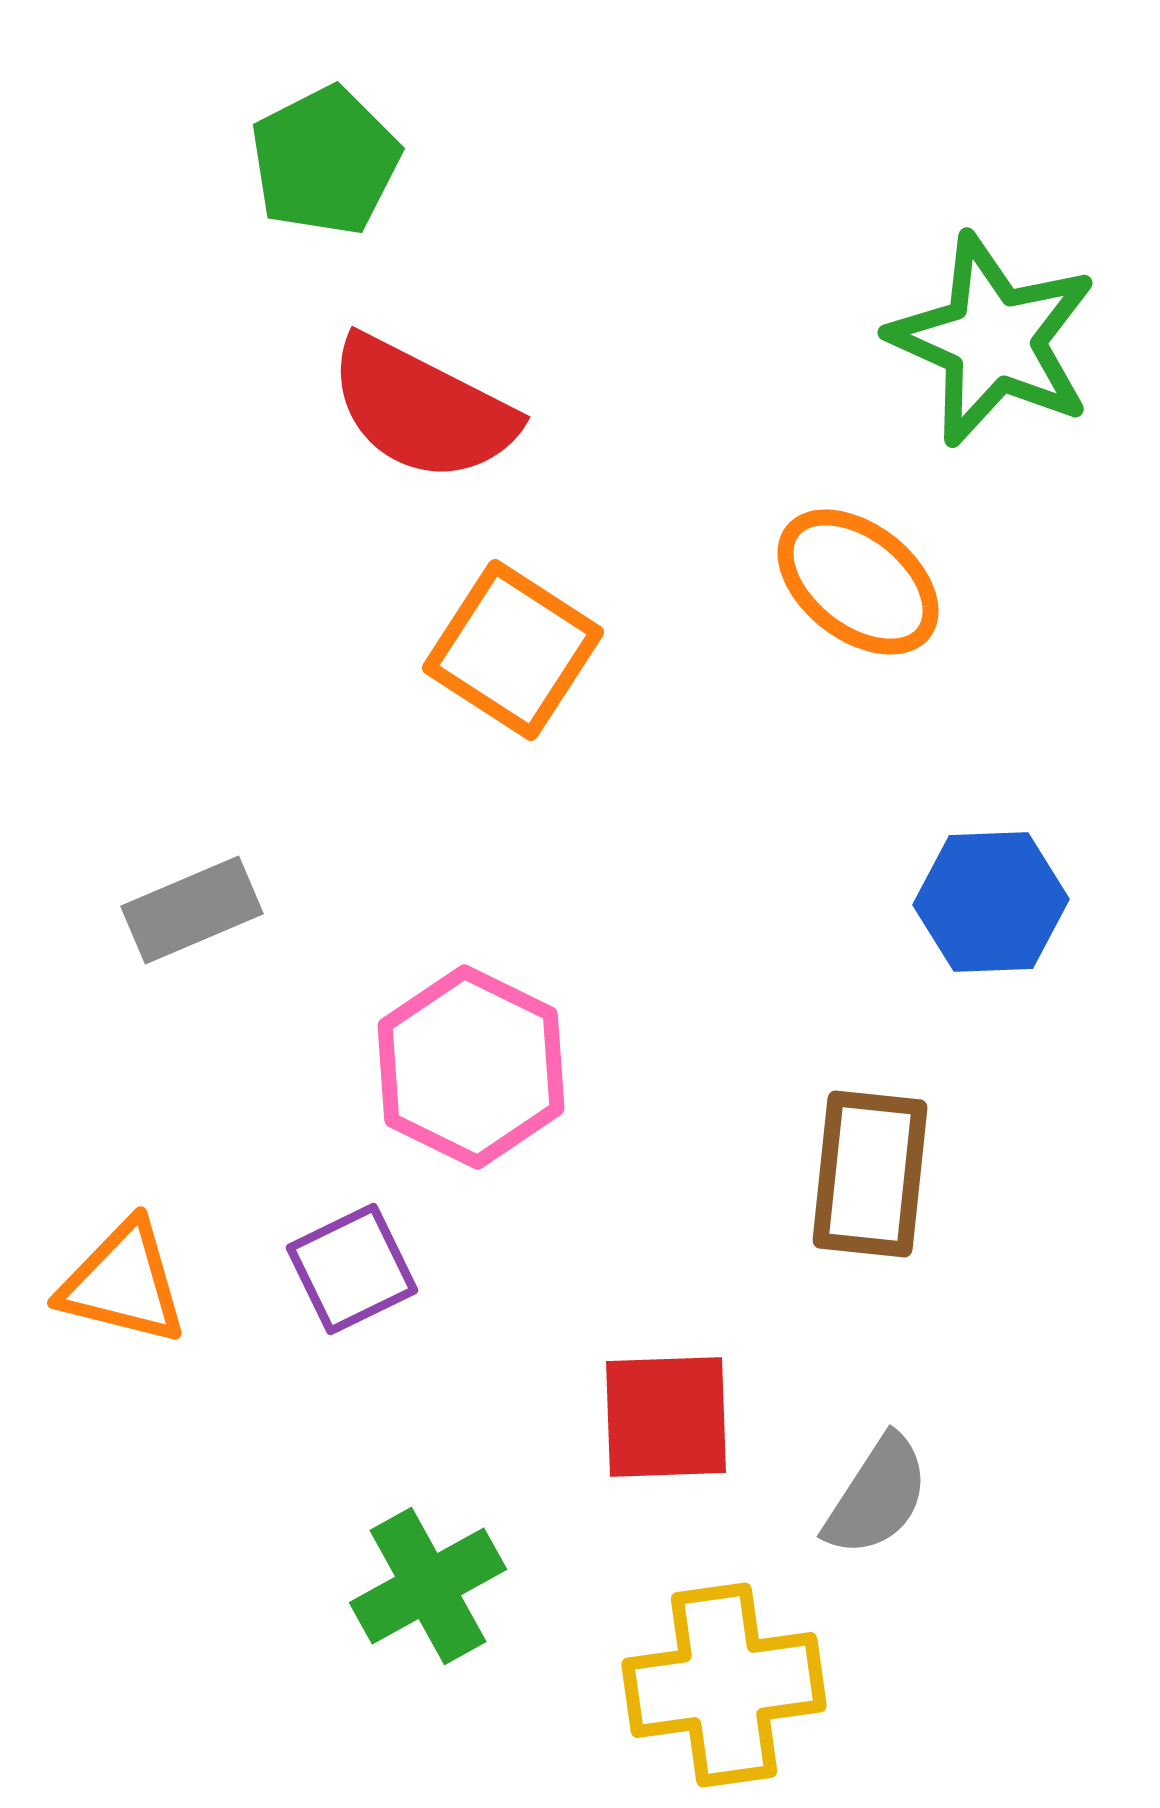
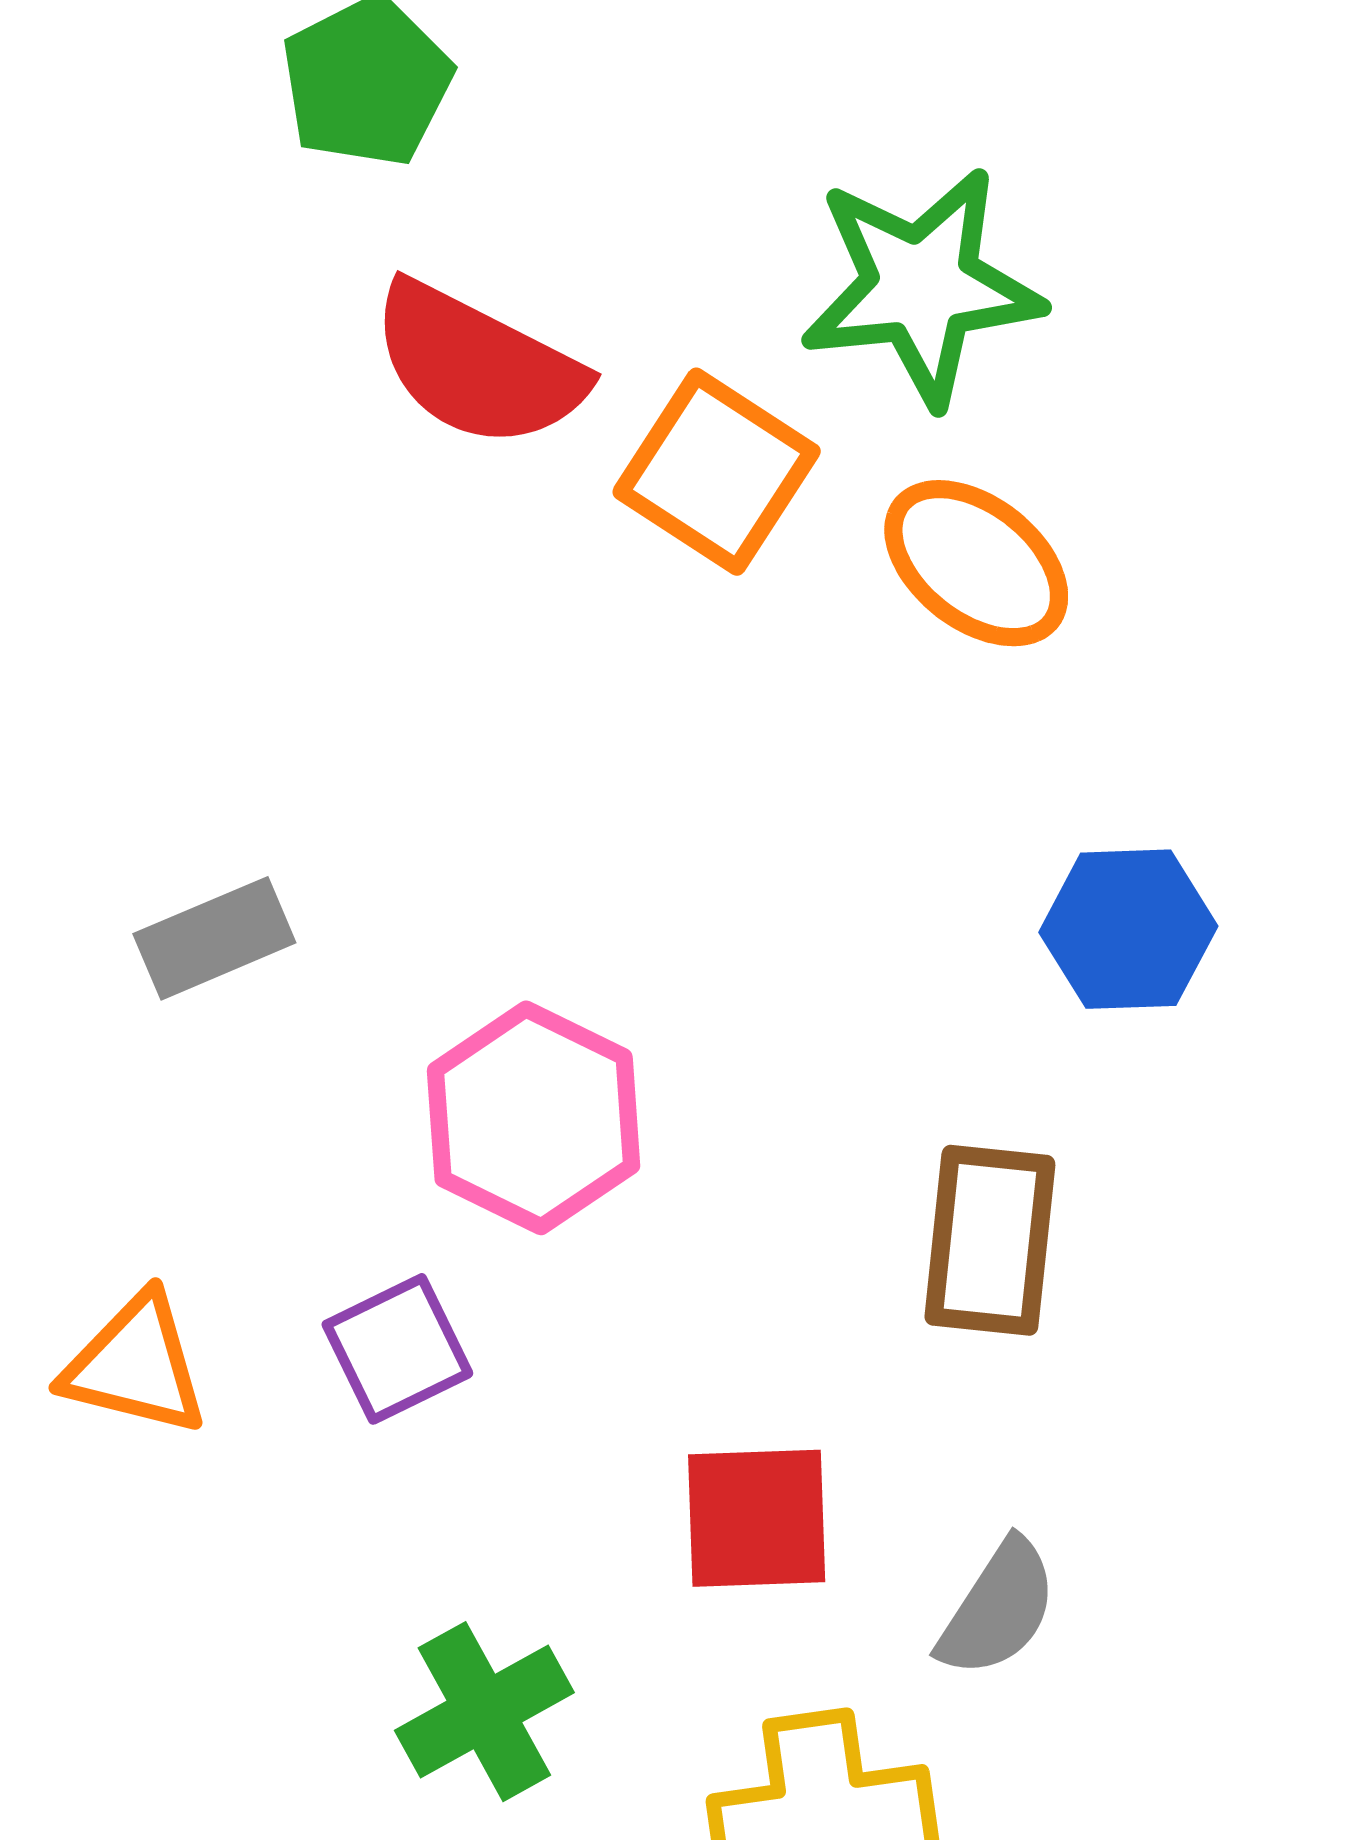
green star: (993, 340) -> (921, 286), moved, turned -30
orange square: (513, 650) -> (717, 472), moved

